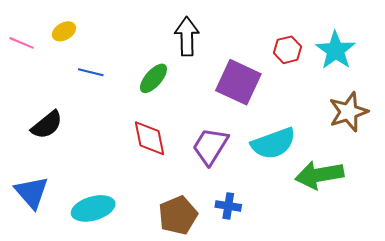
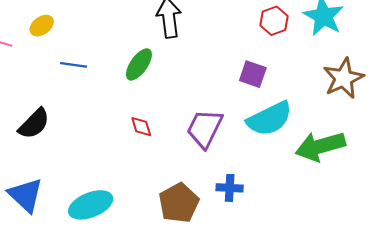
purple square: (238, 82) -> (253, 74), moved, size x0.6
red diamond: (149, 138) -> (141, 127), size x0.6

